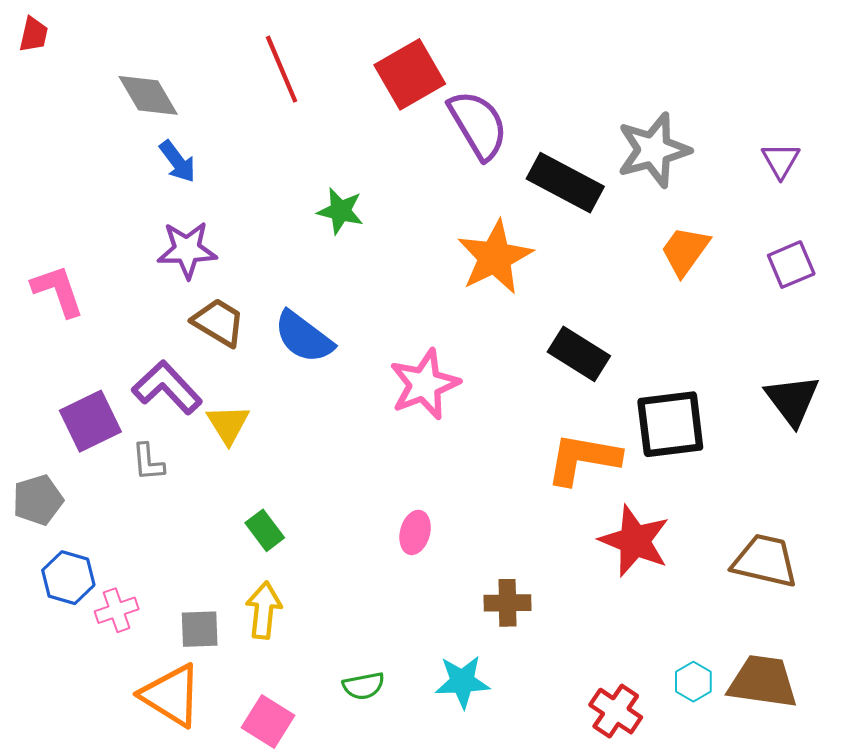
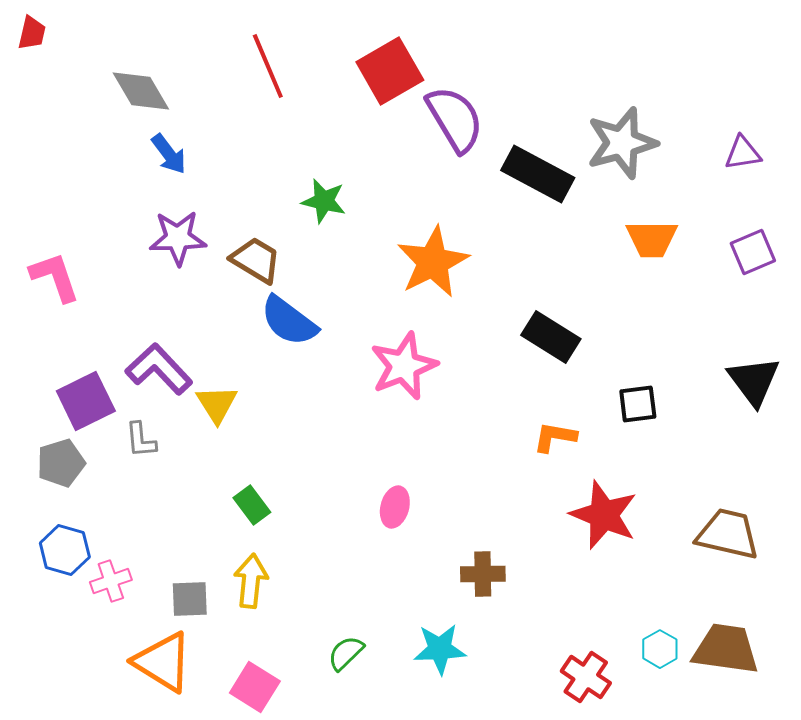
purple triangle: (781, 161) -> (743, 153), turned 51
orange trapezoid: (685, 251) -> (652, 239), turned -126
orange star: (495, 257) -> (433, 262), moved
brown trapezoid: (219, 322) -> (256, 260), moved
black square: (670, 424) -> (638, 404), size x0.6
orange L-shape: (583, 459) -> (555, 437), size x0.6
gray pentagon: (38, 500) -> (61, 463), moved
green semicircle: (364, 686) -> (346, 653), turned 147

